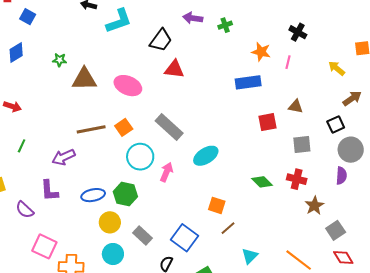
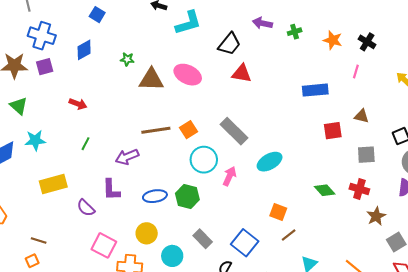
orange star: (261, 52) -> (333, 40), moved
pink ellipse: (128, 86) -> (188, 75), moved
yellow circle: (110, 222) -> (147, 233), moved

